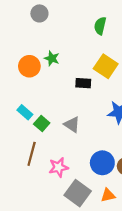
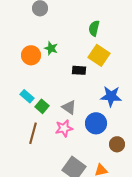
green semicircle: (100, 26) -> (94, 28), moved
blue circle: (102, 163) -> (96, 123), moved
pink star: (59, 167) -> (64, 128), moved

